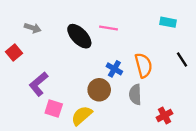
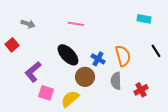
pink line: (108, 28) -> (76, 24), moved
black ellipse: (79, 36) -> (68, 55), moved
red cross: (164, 115) -> (141, 90), moved

